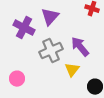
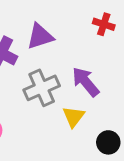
purple triangle: (50, 17) -> (40, 36), turned 30

